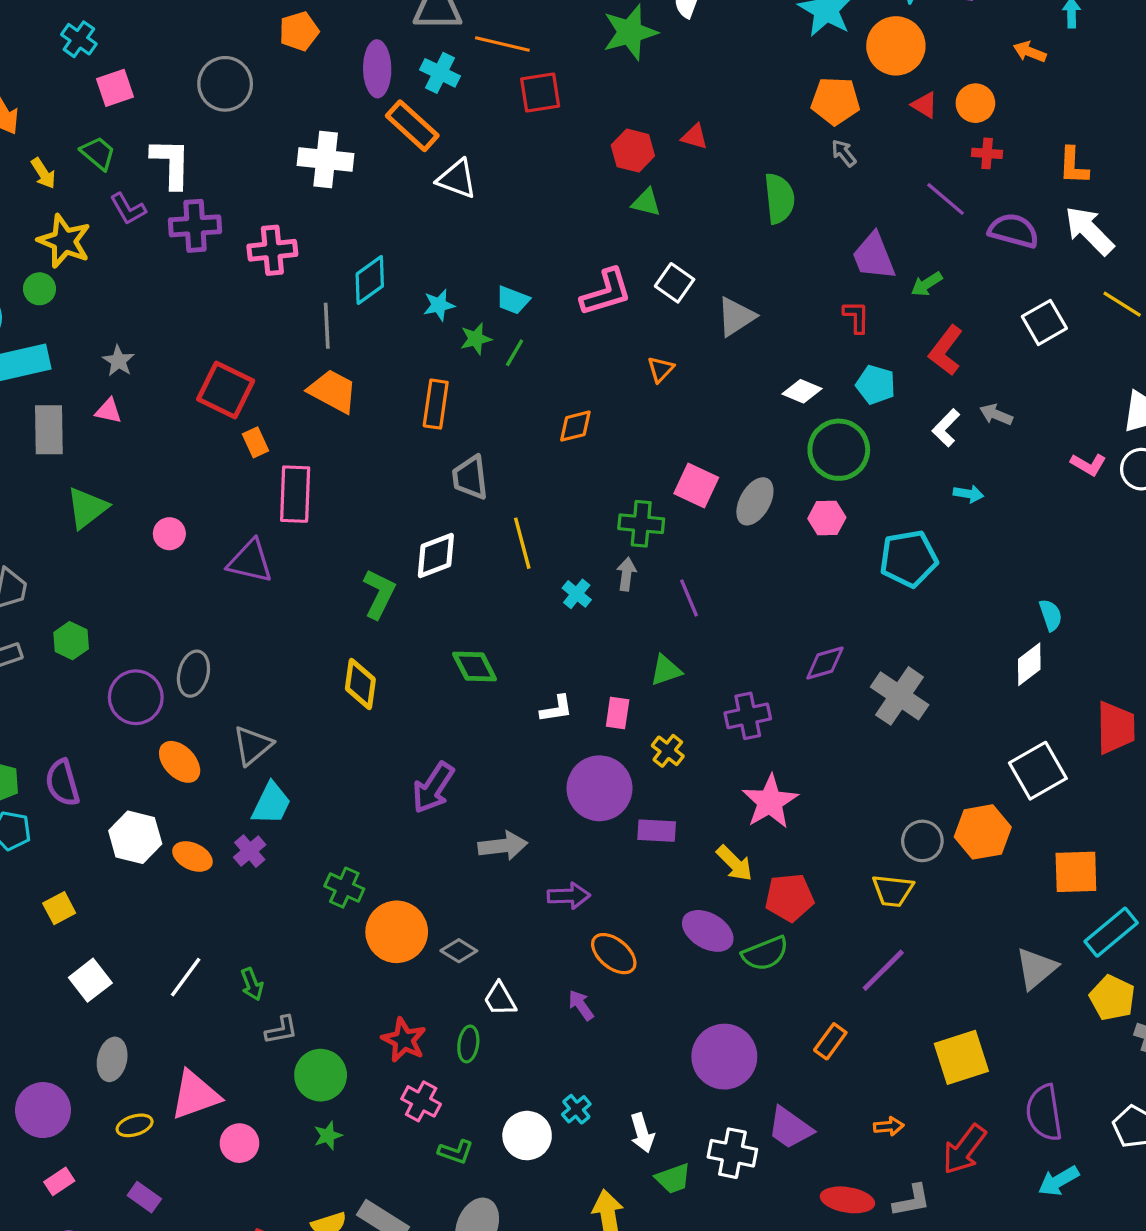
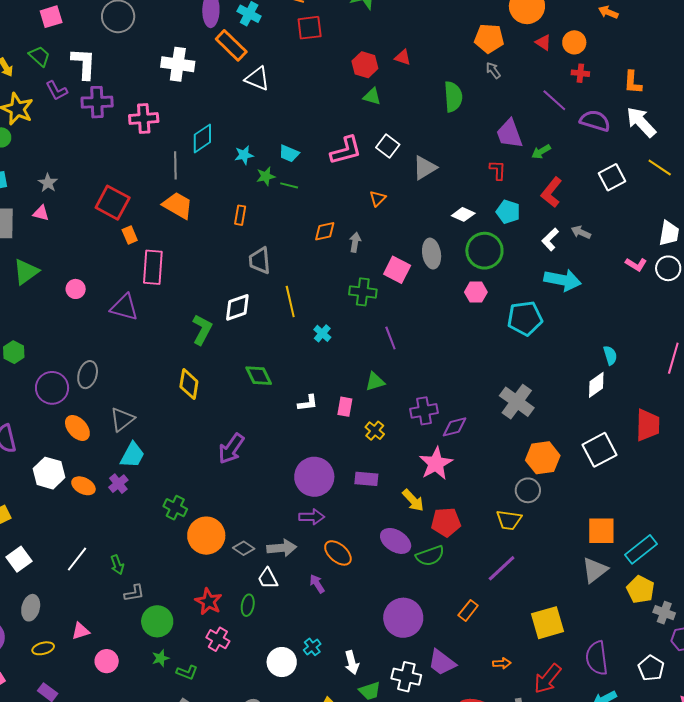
green line: (515, 353) -> (289, 185), turned 72
orange rectangle: (436, 404) -> (240, 215), size x0.7
cyan arrow: (968, 494) -> (563, 280), size x2.0
gray ellipse: (755, 501) -> (432, 254), moved, turned -40
gray arrow: (626, 574) -> (355, 242), moved
purple diamond: (825, 663) -> (455, 427), moved
purple circle: (599, 788) -> (314, 477), moved
orange hexagon: (983, 832) -> (543, 458), moved
gray arrow: (503, 846) -> (282, 548), moved
orange square: (1076, 872) -> (601, 531), moved
pink triangle: (195, 1095) -> (81, 631), size x0.6
green L-shape: (456, 1152) -> (187, 672), moved

